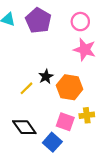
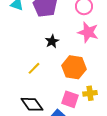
black star: (46, 76) -> (52, 41), moved

